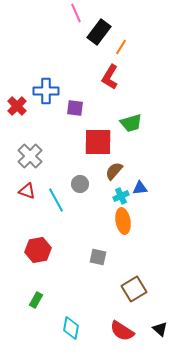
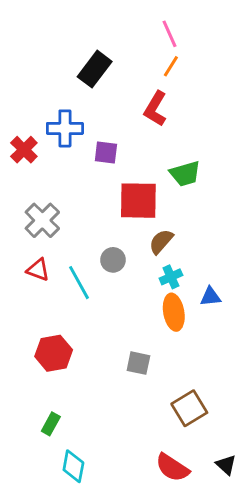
pink line: (76, 13) -> (170, 34), moved
black rectangle: (99, 32) -> (95, 69), moved
blue triangle: (140, 188) -> (211, 297), moved
cyan diamond: (71, 328) -> (73, 466), moved

